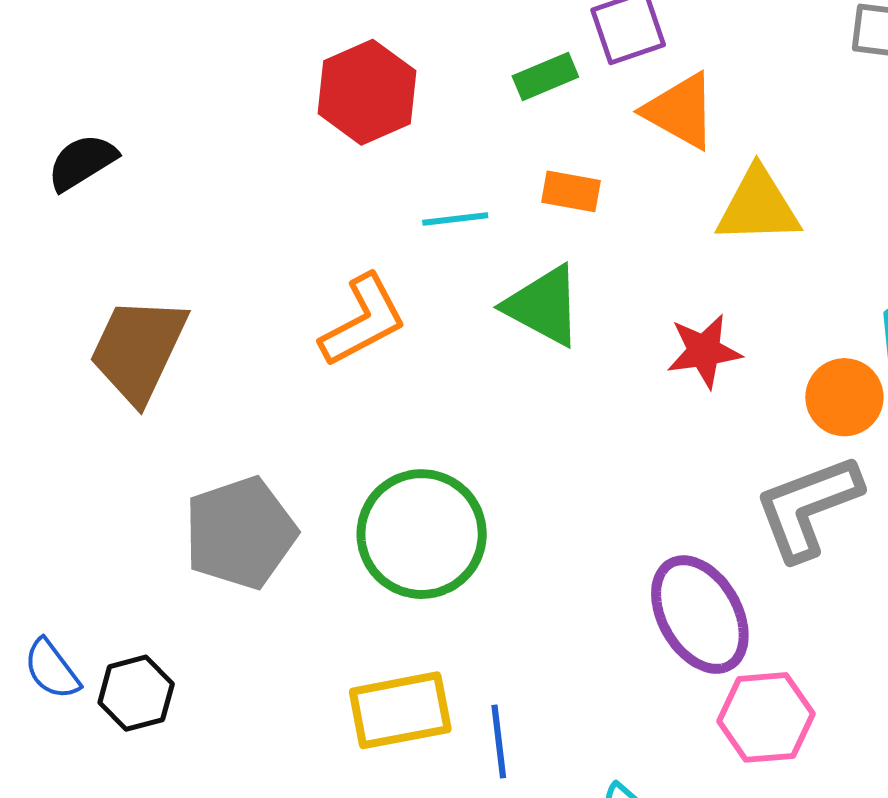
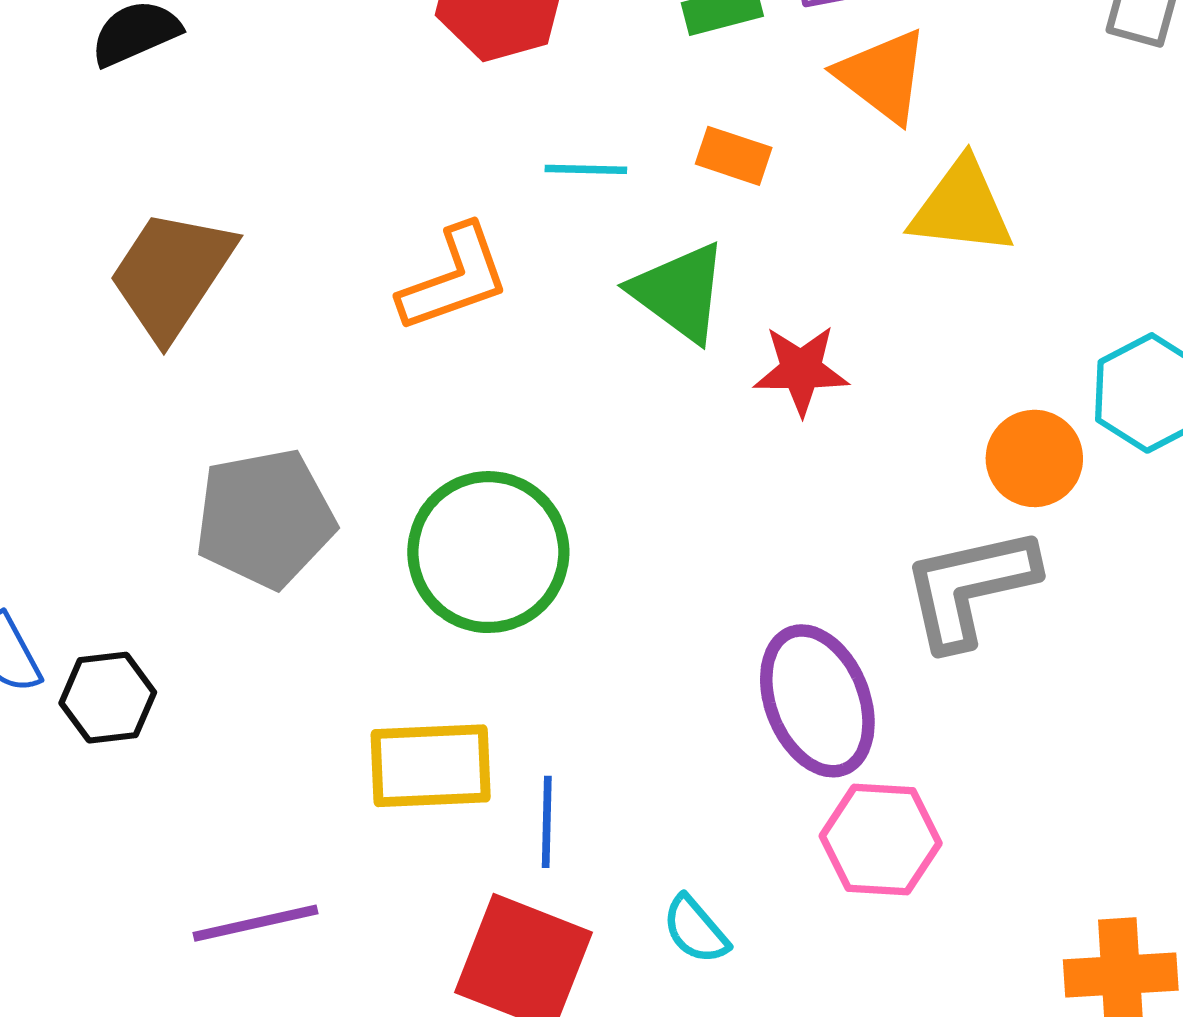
red star: (704, 351) -> (801, 370), moved

